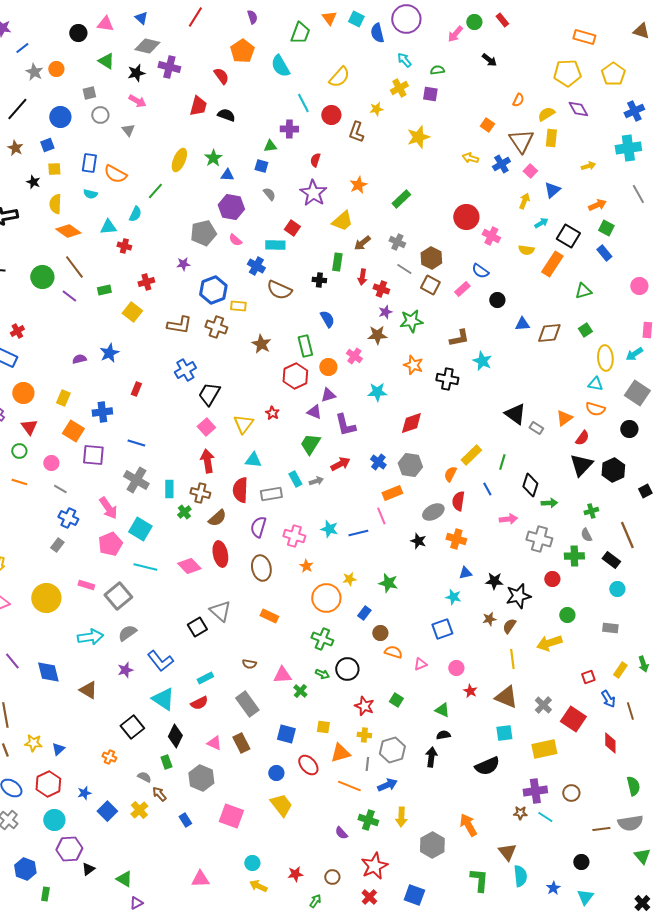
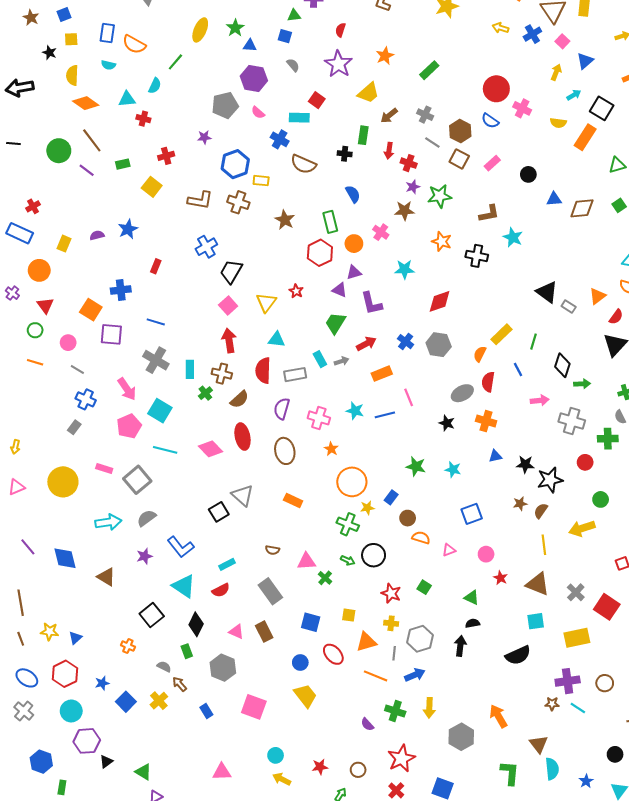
blue semicircle: (480, 271) -> (490, 121), moved
yellow rectangle: (63, 398) -> (64, 244), moved
orange rectangle: (392, 493) -> (382, 374), moved
yellow star: (349, 579) -> (367, 508), moved
cyan star: (453, 597) -> (453, 470), moved

